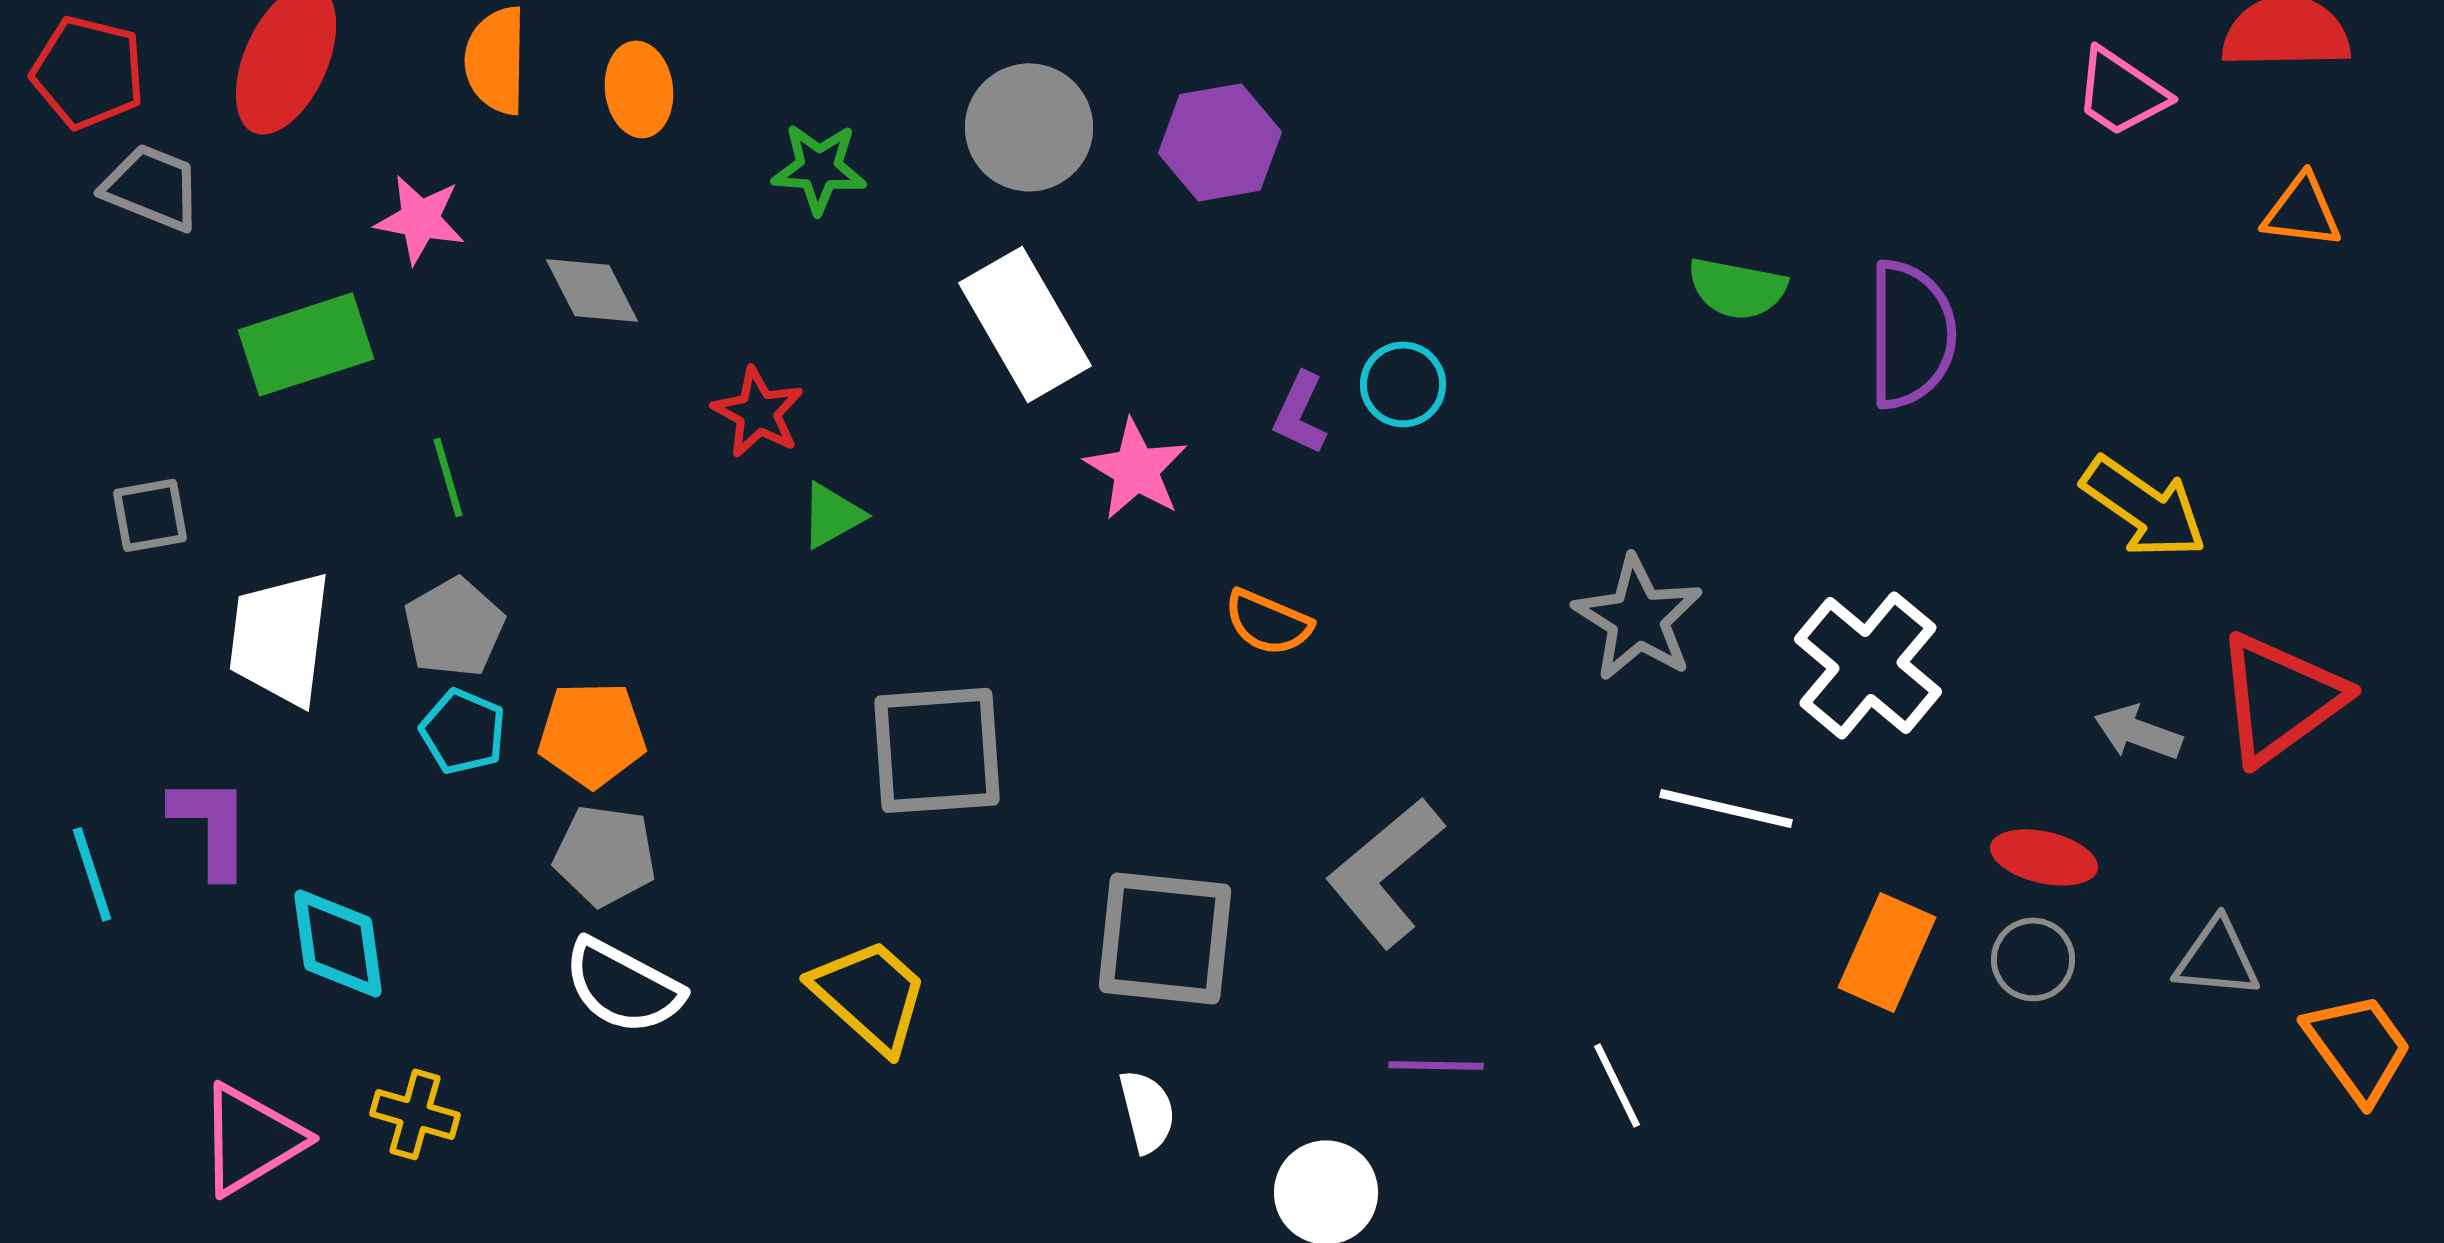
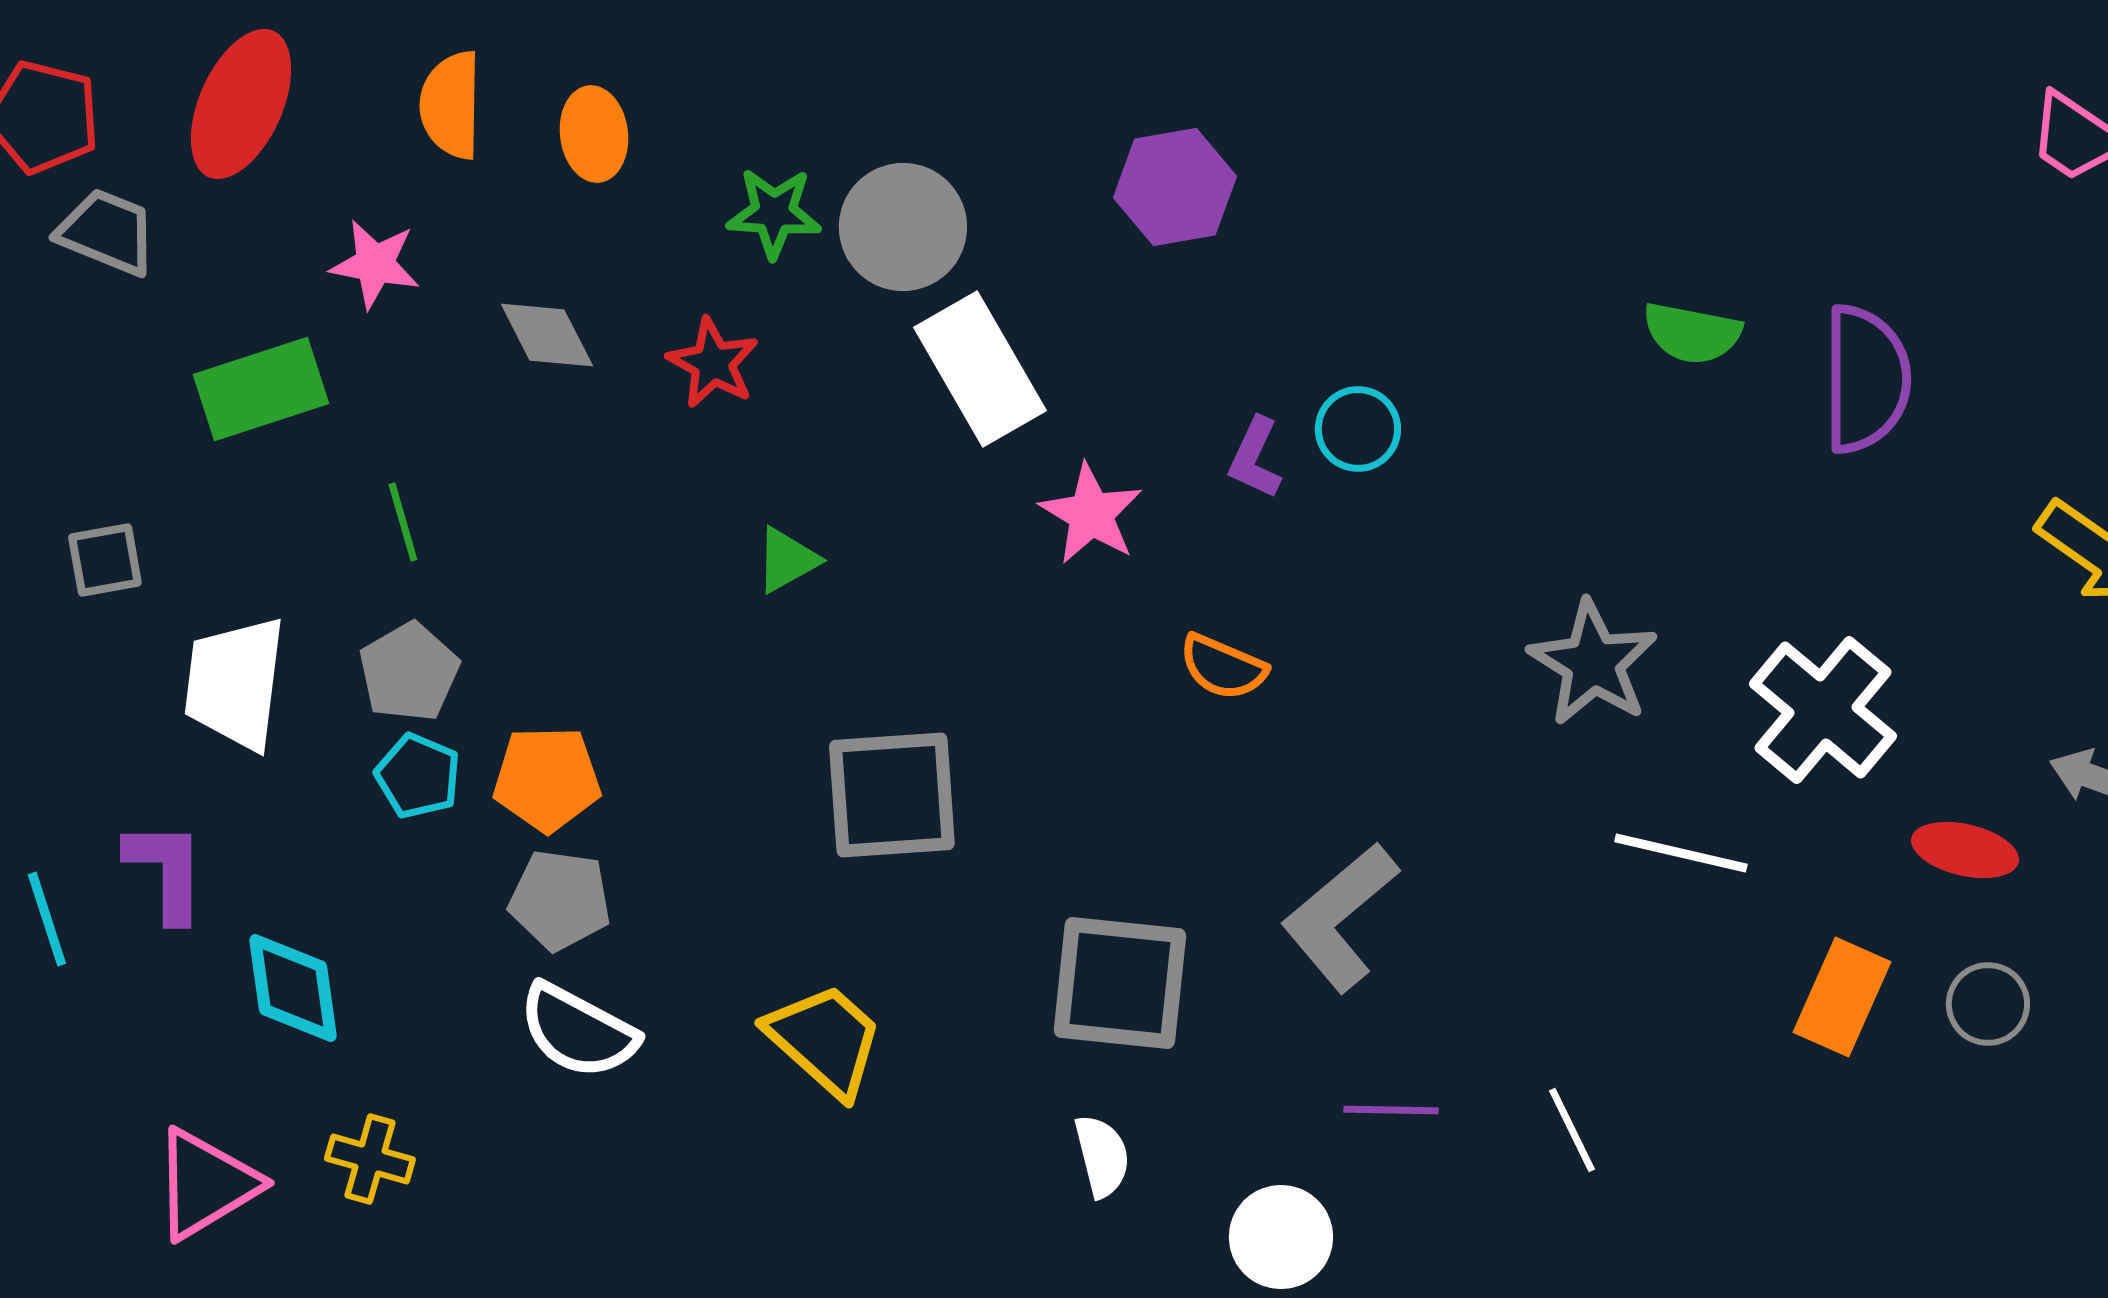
gray circle: (1029, 127) -> (903, 227), moved
red star: (758, 412) -> (713, 363), moved
red ellipse: (2044, 857) -> (1965, 850), moved

